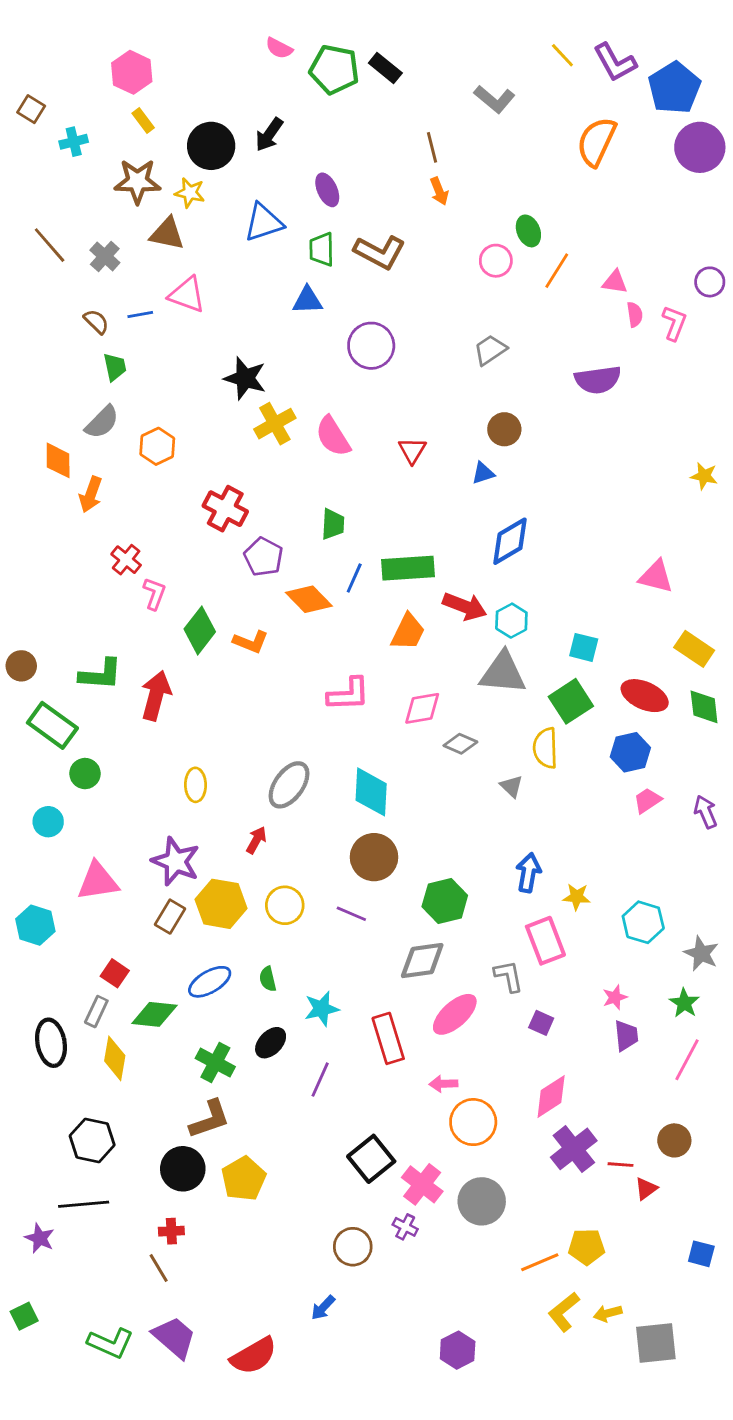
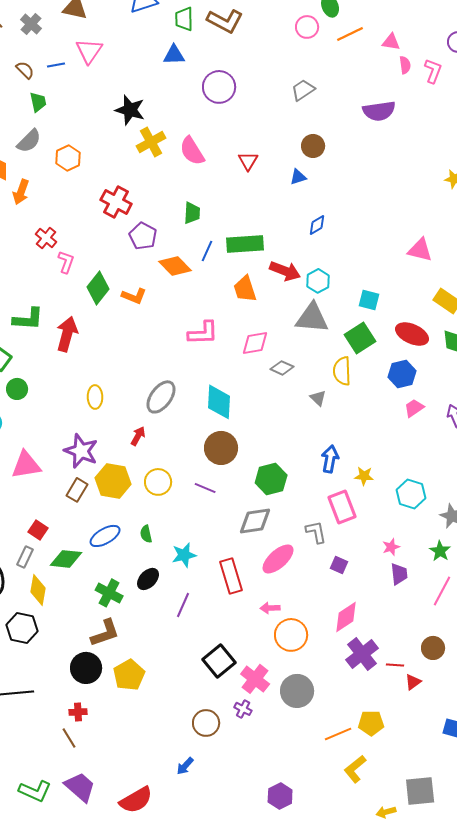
orange line: (557, 271) -> (350, 34), turned 32
pink triangle: (187, 295) -> (89, 51), turned 44
blue diamond: (510, 541) -> (317, 225), size x0.6
orange trapezoid: (408, 632) -> (245, 289), turned 136
black hexagon: (92, 1140) -> (22, 628), moved
yellow arrow: (608, 1313) -> (386, 812), moved

